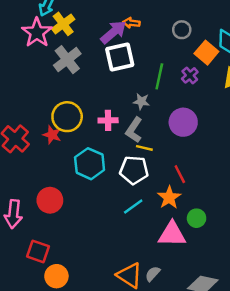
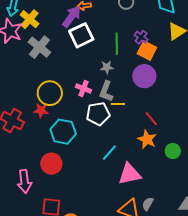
orange square: (206, 53) -> (147, 51), moved
pink cross: (108, 120) -> (83, 89), turned 35
cyan hexagon: (90, 164) -> (63, 132), moved
white pentagon: (134, 170) -> (98, 114), moved
cyan line: (133, 206) -> (109, 153), moved
pink triangle: (172, 234) -> (130, 174), moved

